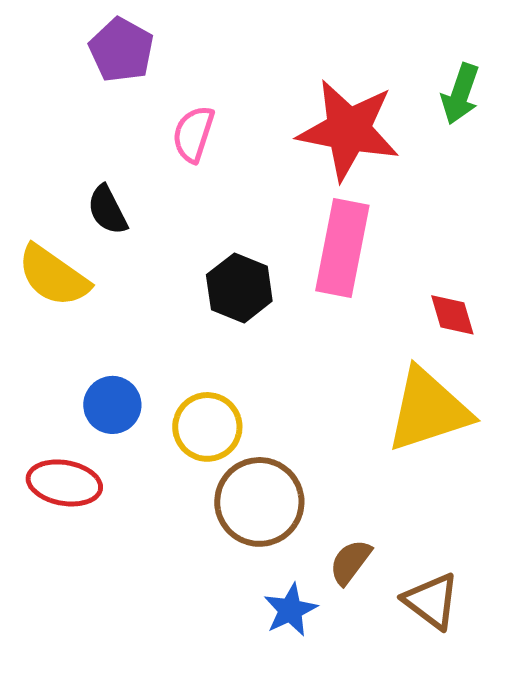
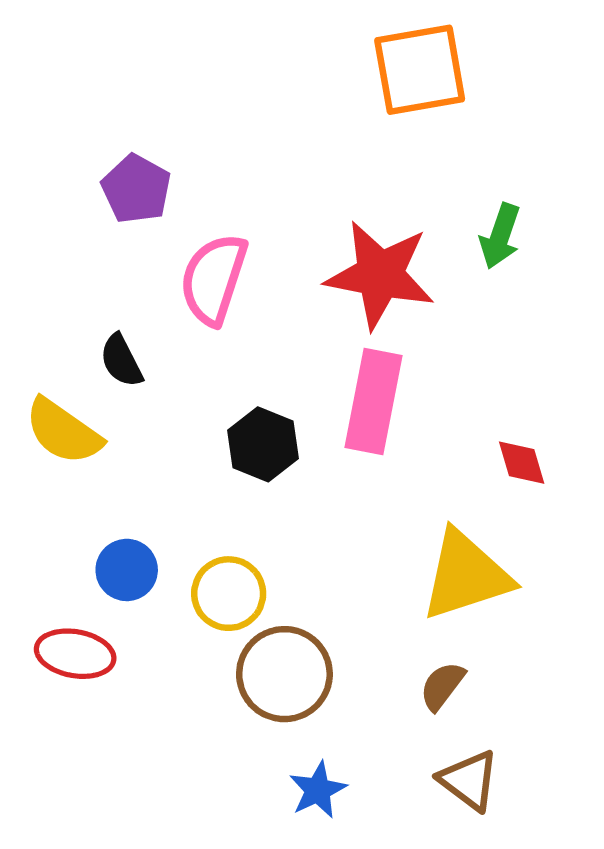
pink semicircle: (193, 134) -> (214, 279), size x1.5
red diamond: (452, 315) -> (522, 463), moved
brown semicircle: (350, 562) -> (442, 686), moved

